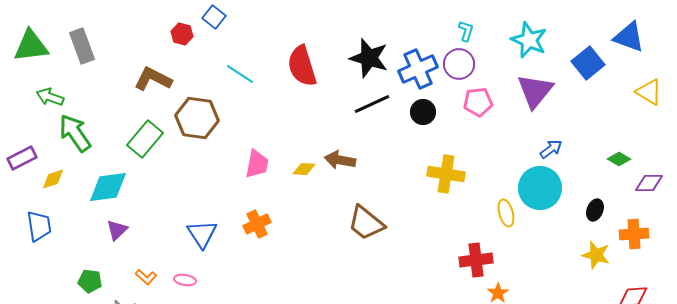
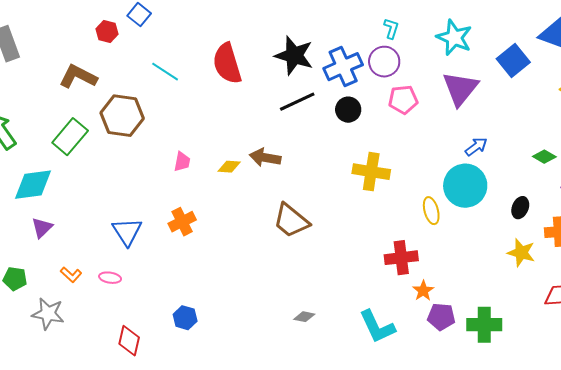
pink trapezoid: (257, 164) -> (182, 162), size x0.7

